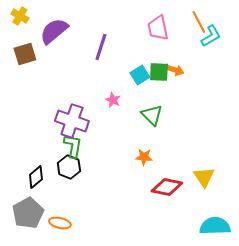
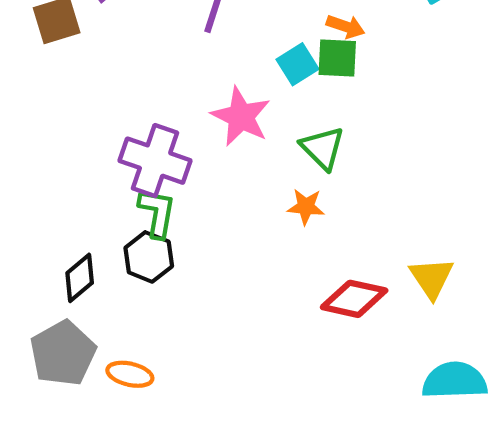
orange arrow: (175, 70) -> (346, 27), moved
pink star: (113, 100) -> (241, 117), size x1.8
orange star: (144, 157) -> (306, 207), moved

